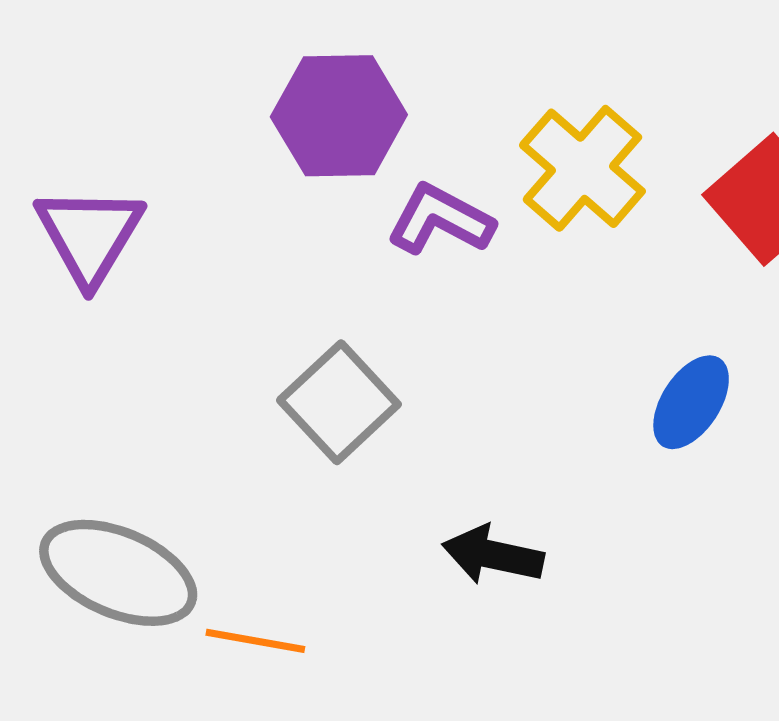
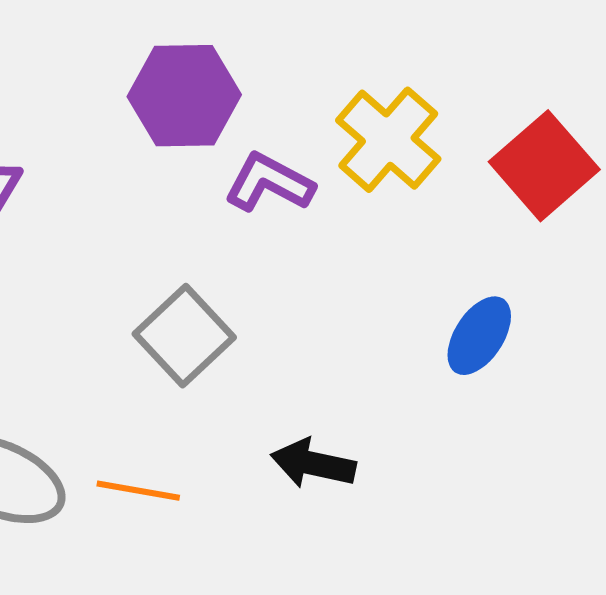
orange line: (255, 641) -> (138, 491), moved

